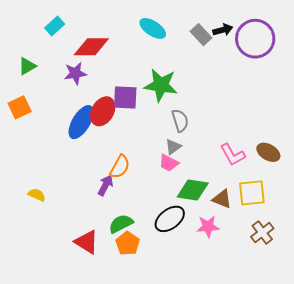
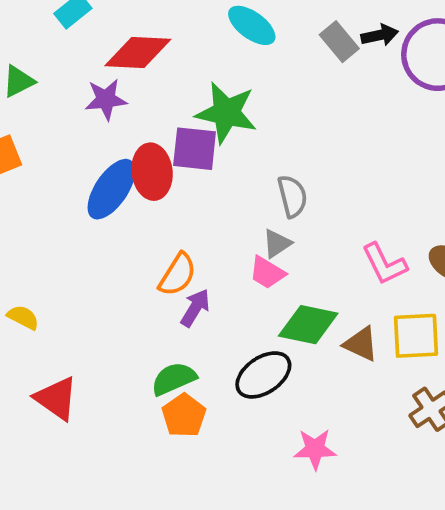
green star: (161, 85) -> (226, 113), moved
red ellipse: (103, 111) -> (152, 172), turned -40
purple arrow: (105, 185) -> (195, 308), moved
pink star: (208, 227) -> (315, 449), moved
red triangle: (87, 242) -> (56, 398), moved

